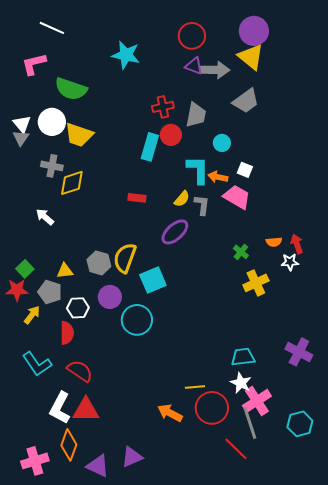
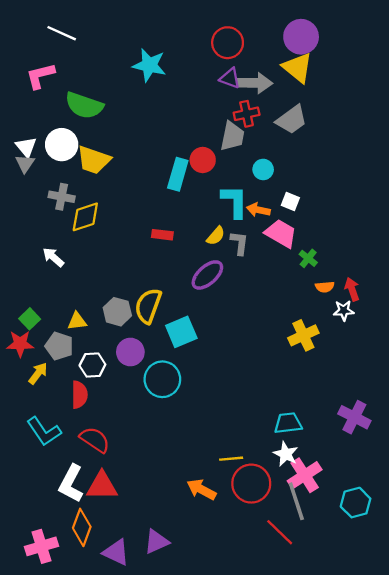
red cross: (163, 107) -> (247, 114), moved
green cross: (241, 252) -> (308, 258), moved

